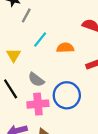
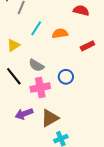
yellow triangle: (14, 55) -> (13, 45), turned 32
blue circle: (67, 95) -> (66, 77), size x0.6

